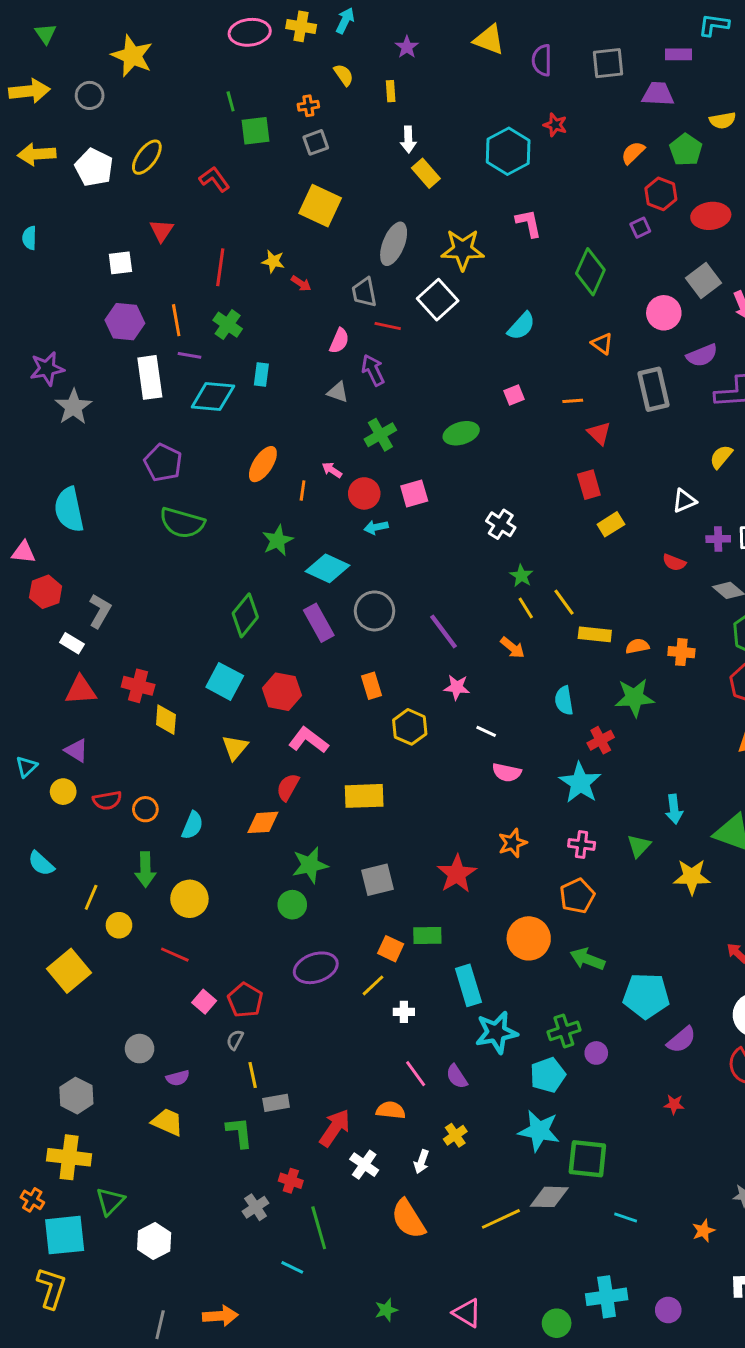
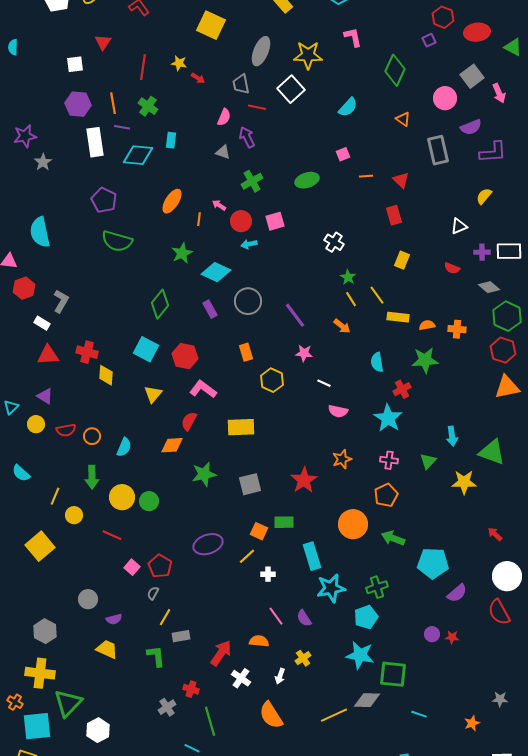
orange line: (573, 401) -> (366, 176), moved
gray star: (73, 407) -> (43, 162), size x0.7
yellow rectangle: (611, 524) -> (402, 260), moved, turned -36
purple rectangle: (319, 623) -> (210, 309), size x0.7
green circle: (292, 905) -> (149, 501), moved
purple circle: (596, 1053) -> (432, 634), moved
yellow line: (253, 1075) -> (165, 617), turned 42
green triangle: (110, 1201) -> (68, 703), size x1.4

